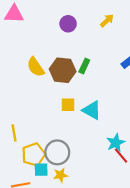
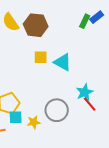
green rectangle: (84, 66) -> (85, 21), moved
gray circle: (57, 152) -> (57, 110), moved

